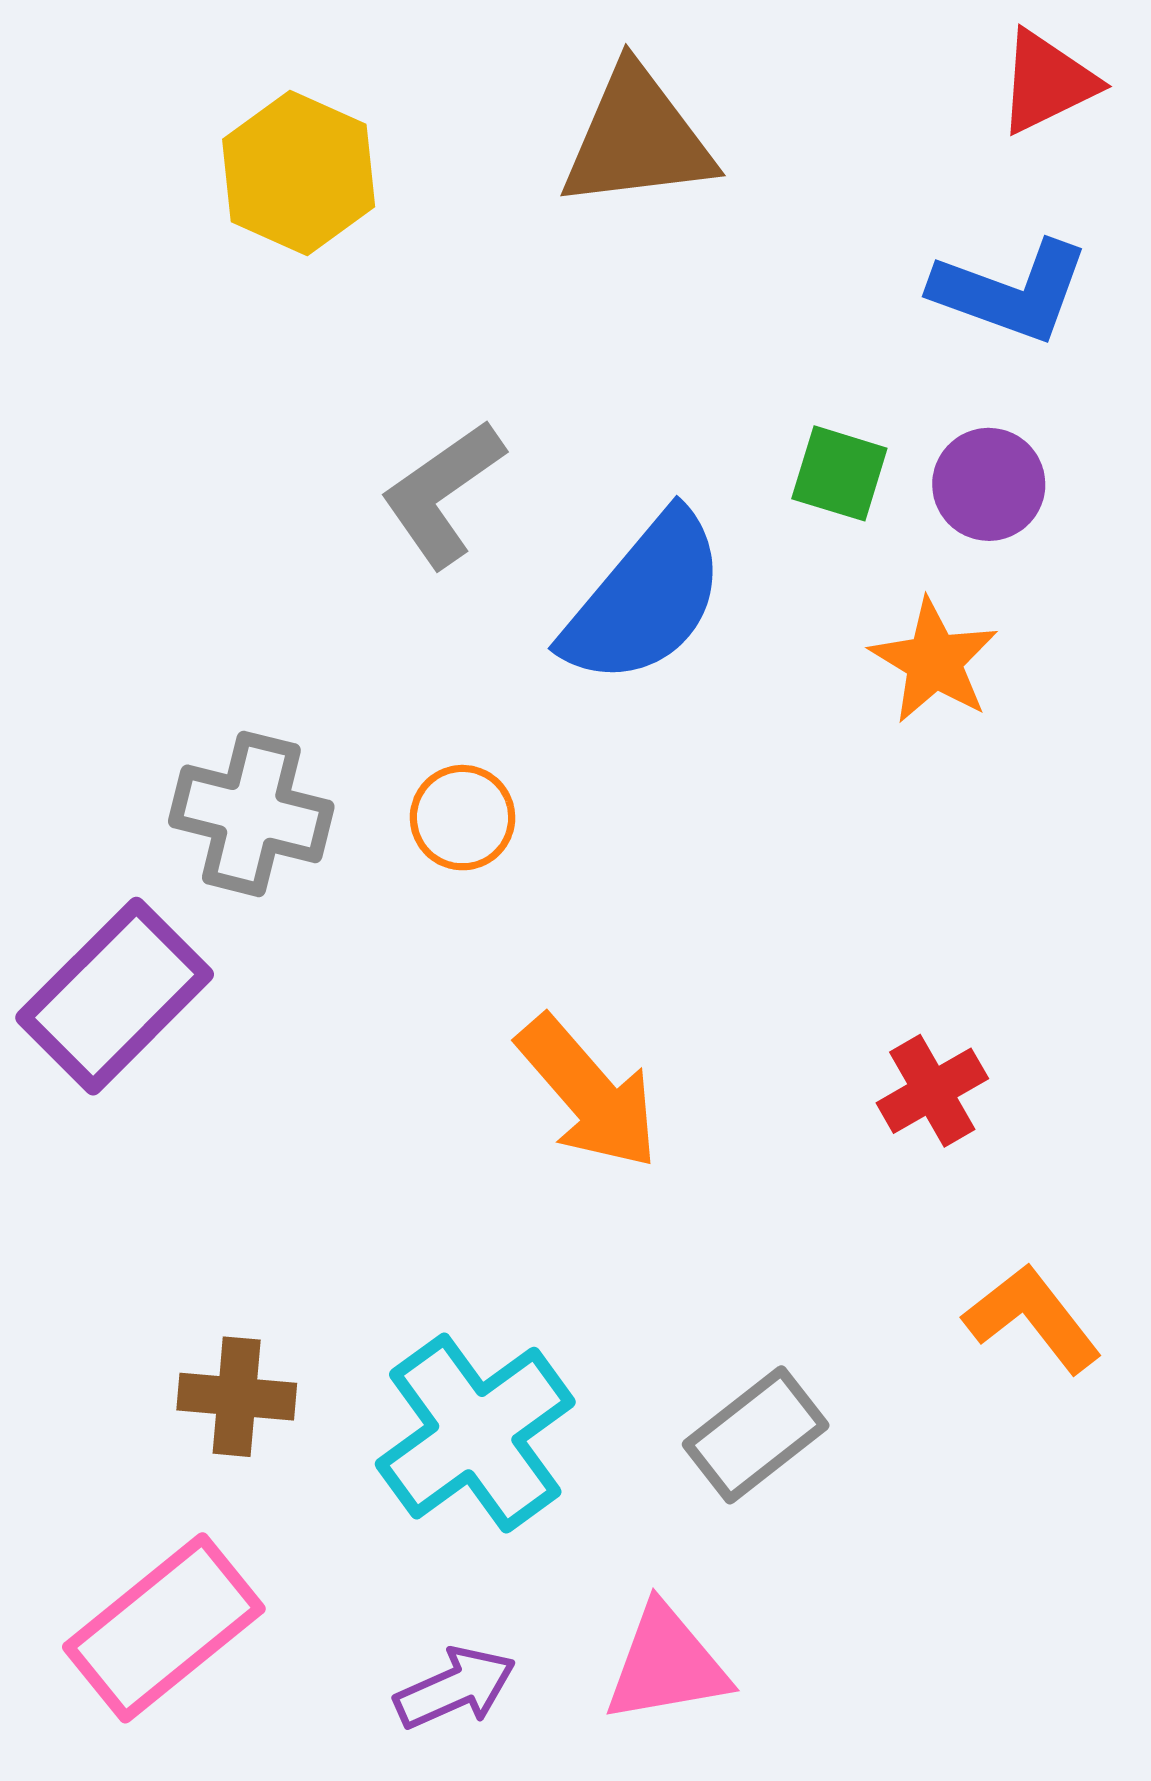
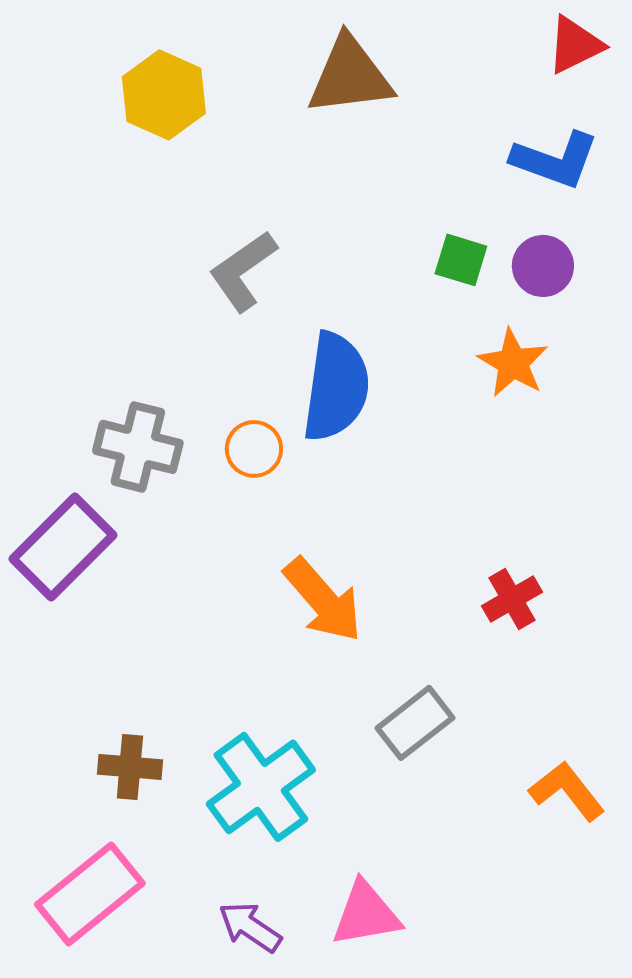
blue semicircle: (645, 599) -> (336, 387), moved, turned -32
orange L-shape: (1032, 1318) -> (567, 791), moved
gray rectangle: (756, 1435) -> (415, 723), moved
purple arrow: (455, 1688) -> (250, 927), turned -122

